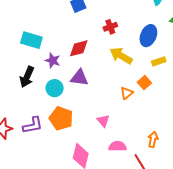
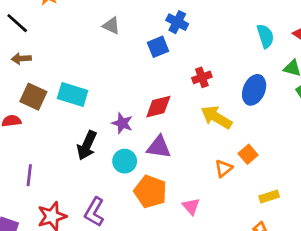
cyan rectangle: (31, 40) -> (73, 95), moved
yellow rectangle: (159, 61) -> (269, 197), moved
orange pentagon: (61, 118) -> (150, 192), moved
purple L-shape: (33, 125) -> (94, 212), turned 130

